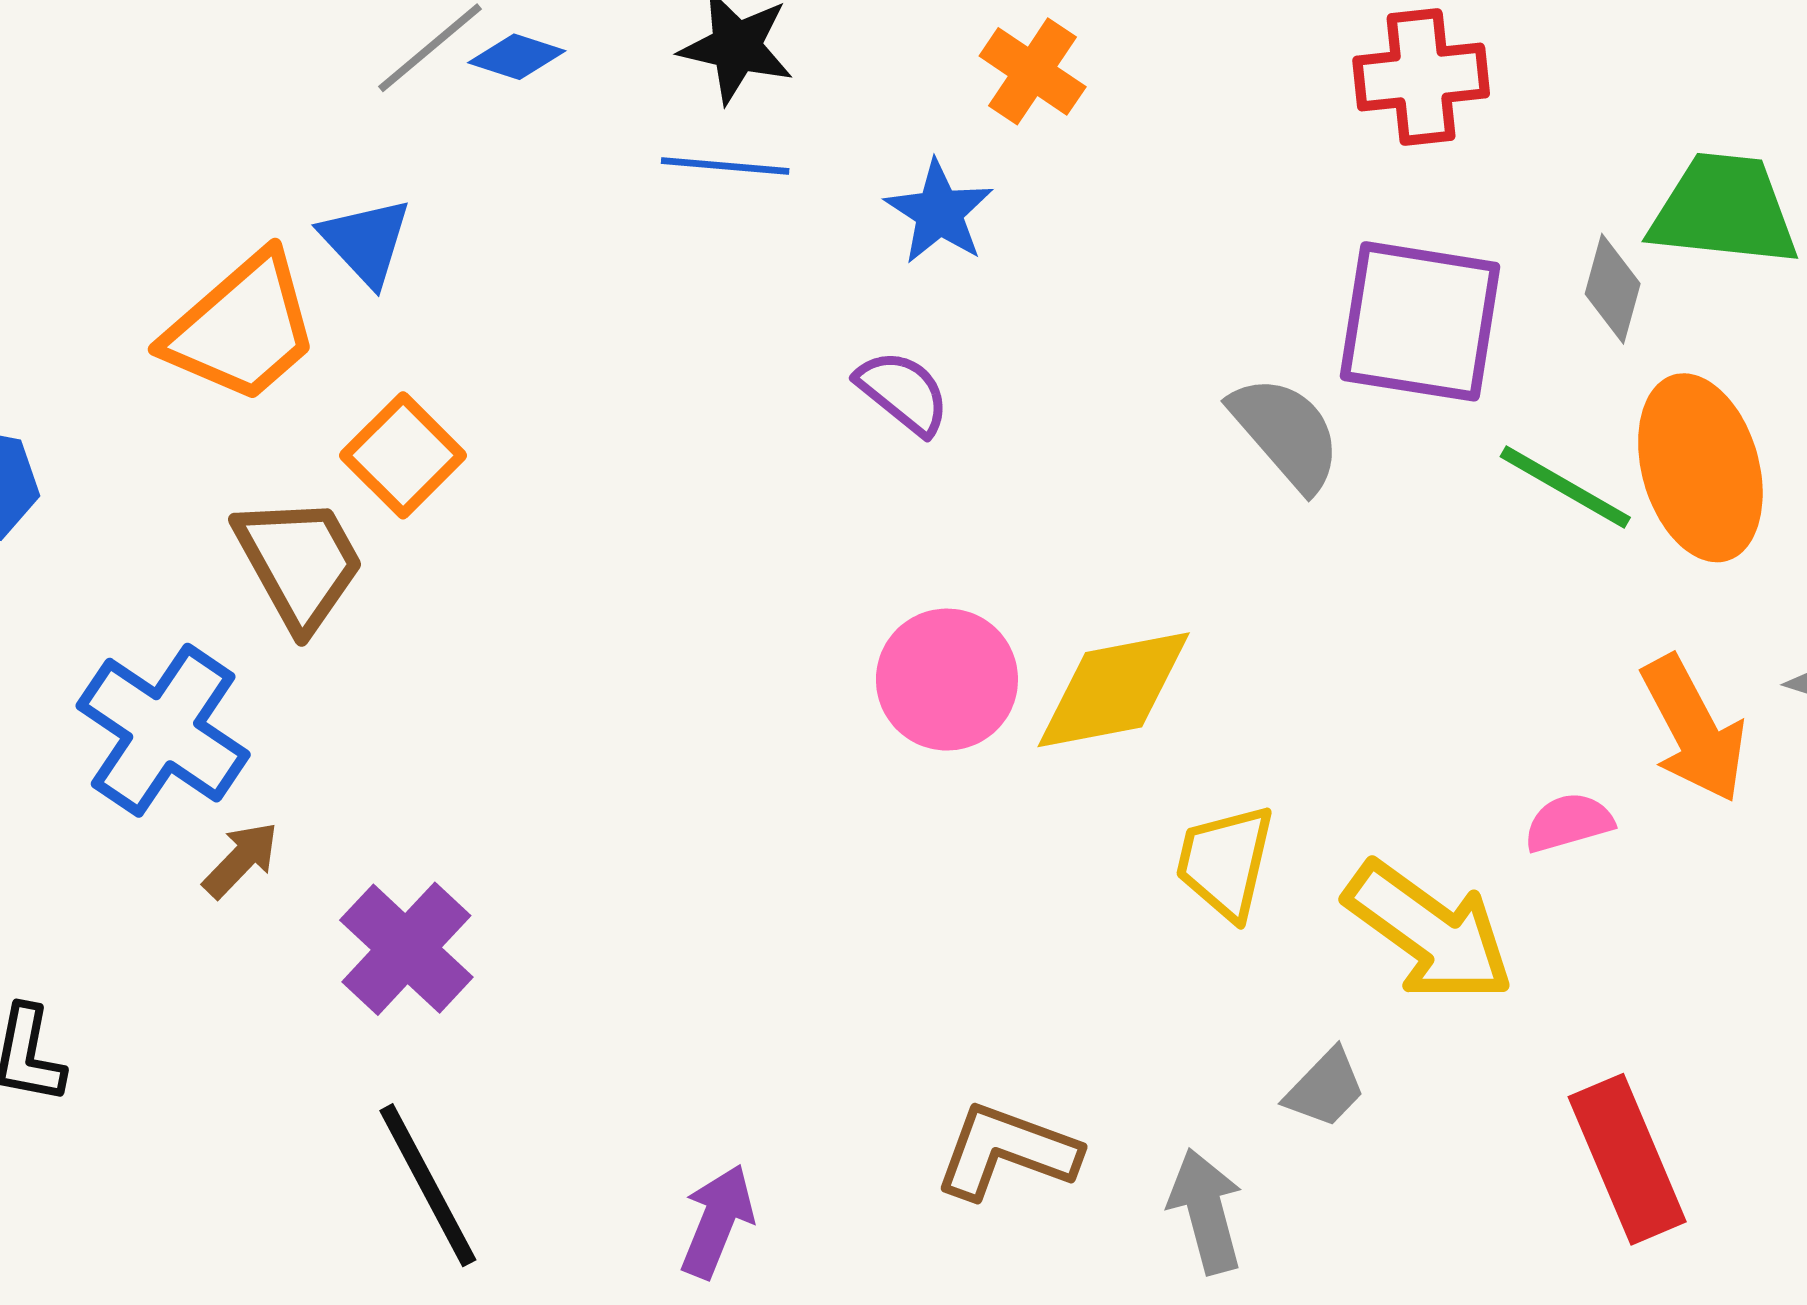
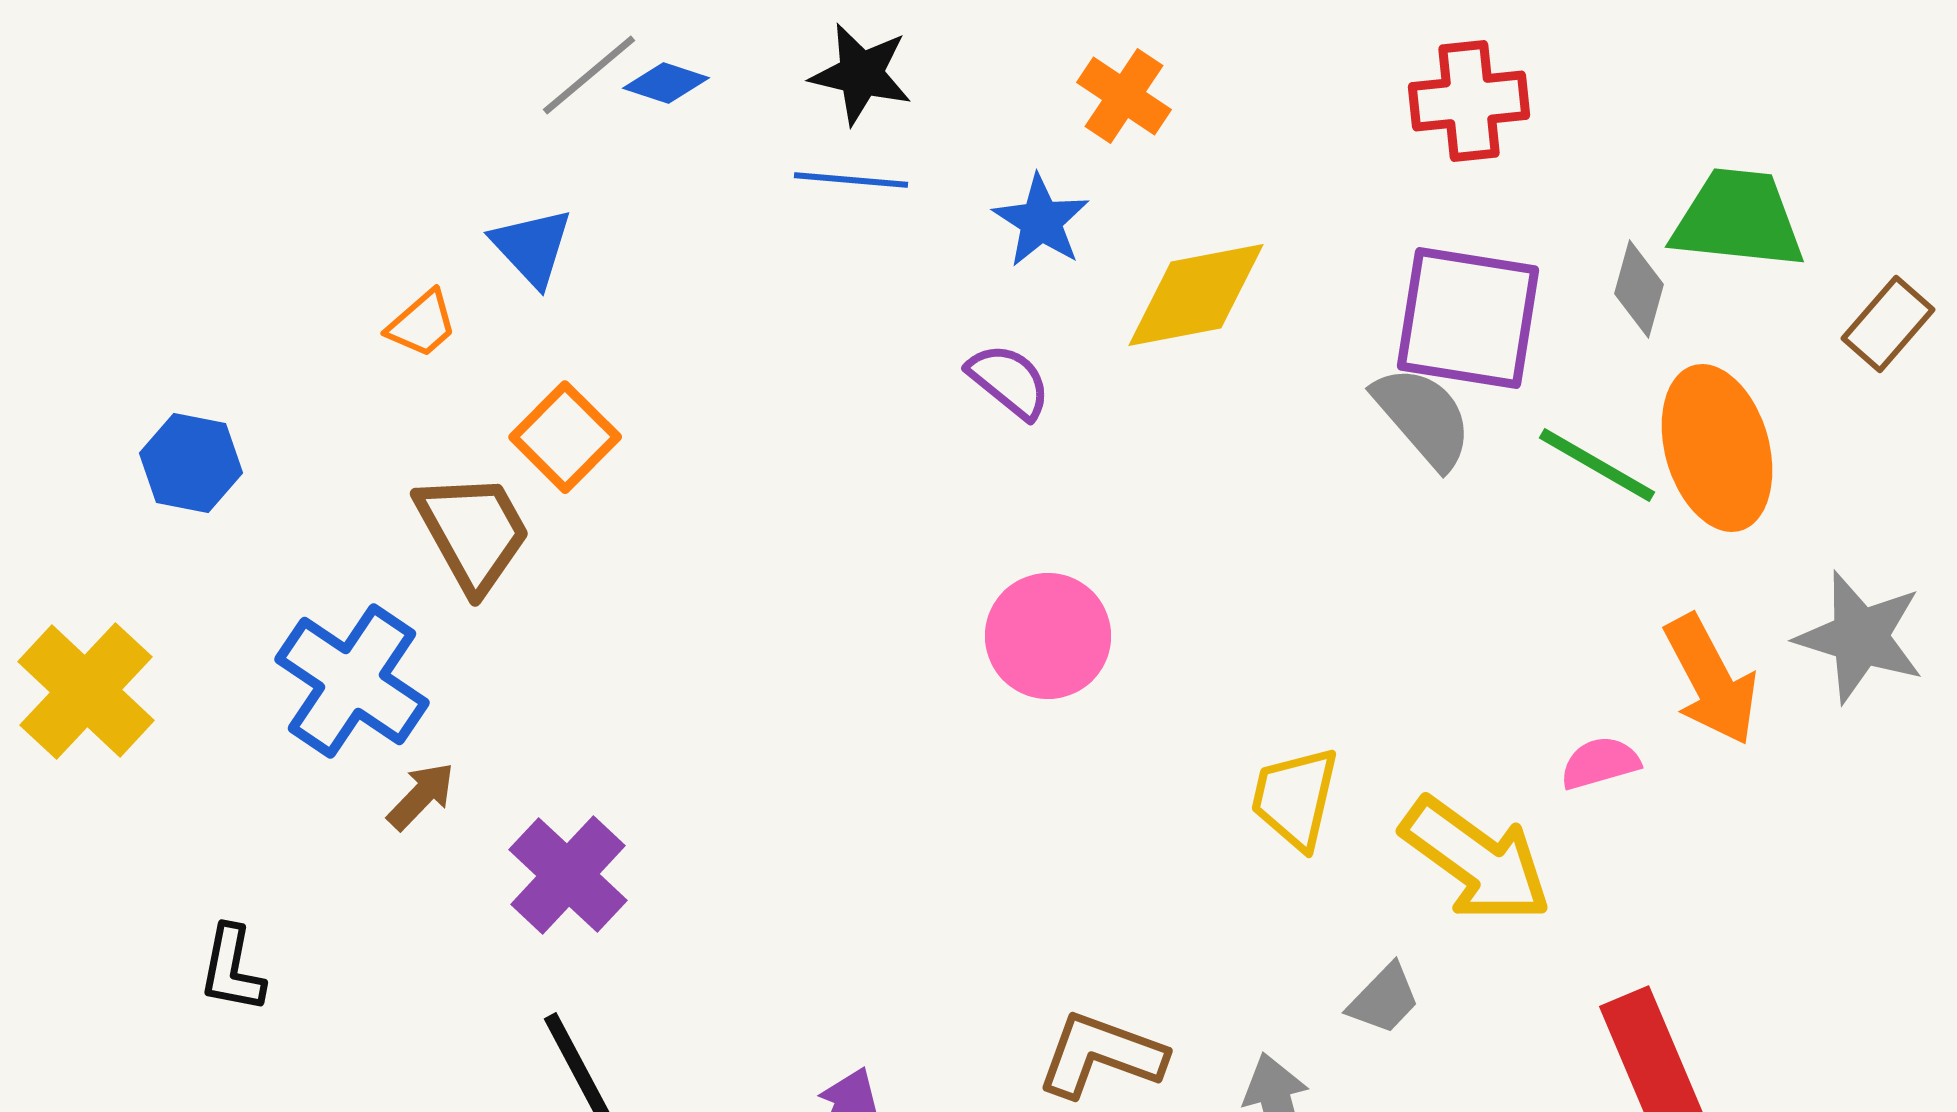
orange trapezoid: (242, 328) -> (422, 324), size x0.5
gray semicircle: (1286, 433) -> (1423, 417), moved
yellow diamond: (1114, 690) -> (1196, 295), moved

